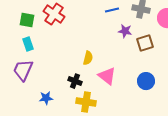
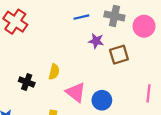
black cross: (75, 81) -> (27, 82), moved
blue circle: (146, 81) -> (102, 100), moved

